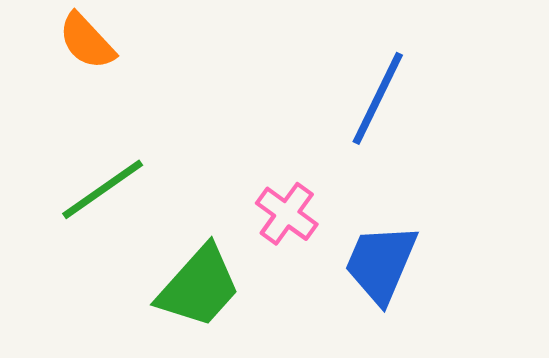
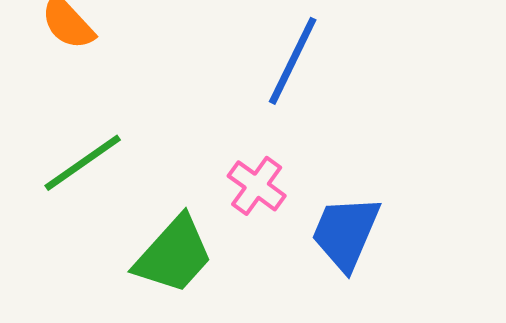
blue line: (378, 98) -> (293, 61), moved

